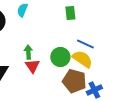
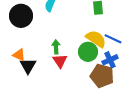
yellow semicircle: (82, 59) -> (96, 39), moved
blue cross: (94, 90) -> (110, 60), moved

